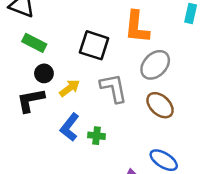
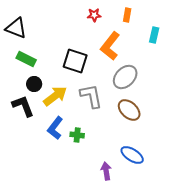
orange L-shape: (137, 27) -> (110, 46), turned 32
yellow arrow: (70, 88) -> (55, 96), size x1.4
black L-shape: (31, 100) -> (23, 106), turned 80

